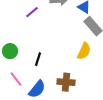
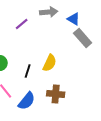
yellow semicircle: (84, 51) -> (50, 63), moved

